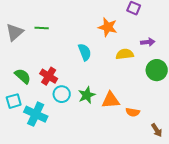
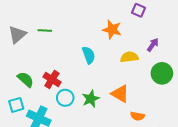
purple arrow: (148, 42) -> (153, 45), turned -48
orange triangle: (111, 100) -> (120, 94), moved, turned 36

